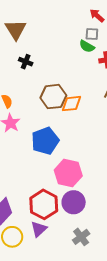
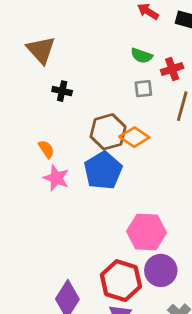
gray square: (92, 34) -> (143, 89), moved
orange diamond: (71, 104) -> (134, 137), turned 50
blue pentagon: (45, 141) -> (103, 171), moved

